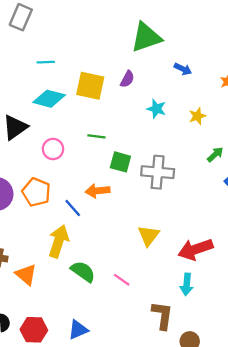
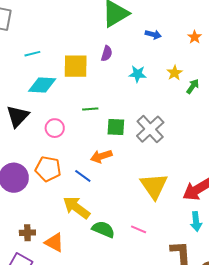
green arrow: (215, 154) -> (193, 86), moved
gray cross: (158, 172) -> (150, 129), turned -36
yellow triangle: (149, 236) -> (154, 186), size x1.4
yellow arrow: (58, 241) -> (76, 208), turned -60

